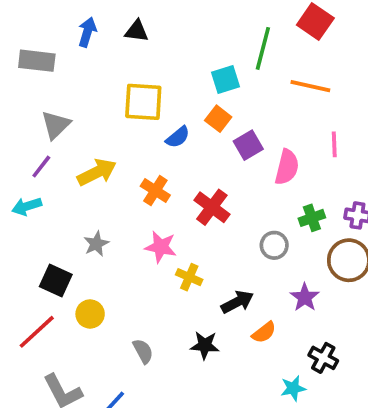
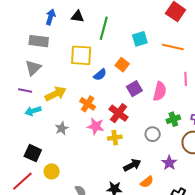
green line: (263, 48) -> (104, 28), moved
gray rectangle: (37, 61) -> (39, 41), moved
cyan square: (225, 79) -> (140, 39), moved
purple square: (248, 145) -> (134, 89), moved
purple line: (41, 167) -> (25, 91), turned 64
cyan arrow: (27, 206) -> (33, 111), moved
gray star: (96, 244) -> (62, 128), moved
pink star: (161, 247) -> (96, 126), moved
yellow cross: (189, 277) -> (115, 138), moved, turned -32

